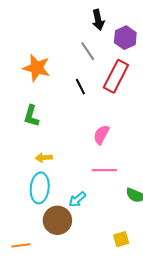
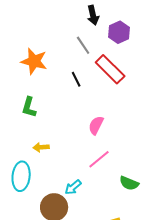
red rectangle: (116, 76) -> (110, 69), turned -72
pink line: (104, 170) -> (99, 159), turned -40
cyan ellipse: (40, 188) -> (21, 176), moved

